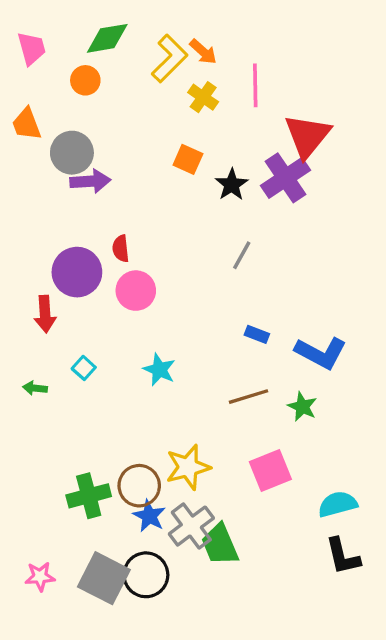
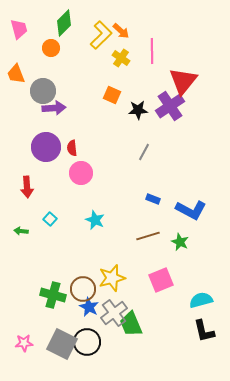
green diamond: (107, 38) -> (64, 23), turned -36
black star: (232, 185) -> (138, 110), turned 30
purple circle: (77, 272) -> (46, 147), moved
green cross: (89, 496) -> (53, 295), turned 30

